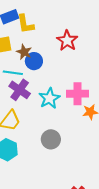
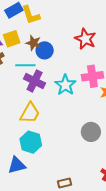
red star: (67, 41) -> (85, 39), moved
gray circle: (51, 139) -> (91, 132), moved

